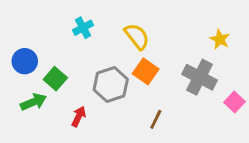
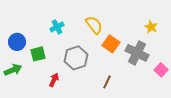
cyan cross: (83, 28) -> (57, 27), moved
orange square: (146, 71) -> (111, 44), moved
green square: (55, 79) -> (38, 54), turned 35
green arrow: (33, 102) -> (13, 70), moved

